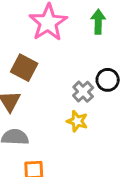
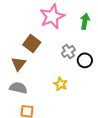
gray cross: (83, 92) -> (68, 51), moved

